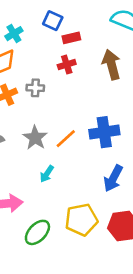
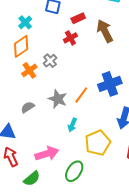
red rectangle: (71, 38) -> (78, 18), moved
gray cross: (35, 88) -> (50, 61), turned -32
yellow pentagon: (81, 220) -> (98, 143), moved

